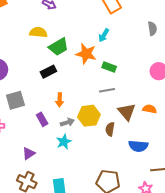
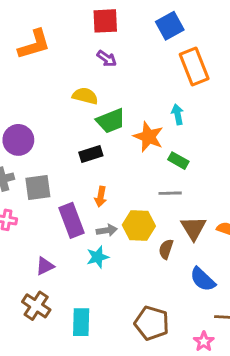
cyan arrow: (104, 35) -> (178, 114), turned 128
purple rectangle: (42, 119) -> (71, 220), size x1.6
blue semicircle: (138, 146) -> (203, 279), turned 30

